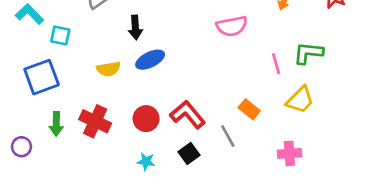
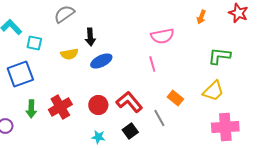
pink line: (276, 64) -> (152, 64), moved
yellow semicircle: (109, 69) -> (69, 54), moved
red cross: (95, 121) -> (60, 107), turned 35
pink cross: (289, 153) -> (225, 127), moved, size x1.5

